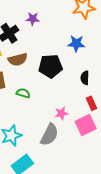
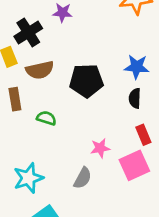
blue star: (76, 44) -> (137, 67), moved
gray semicircle: (49, 135) -> (83, 178), size x0.7

